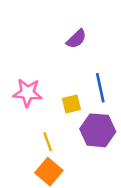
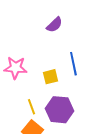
purple hexagon: (98, 130) -> (59, 110), moved

